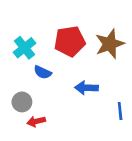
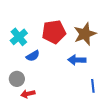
blue semicircle: (43, 72) -> (33, 56), turned -56
blue arrow: (86, 88) -> (77, 60), moved

